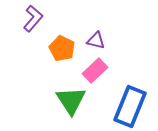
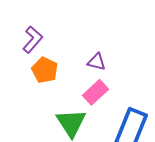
orange pentagon: (62, 49) -> (45, 70), moved

